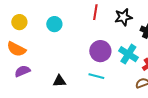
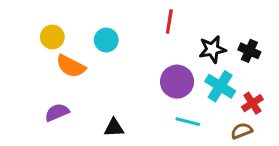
black star: (123, 17) -> (212, 49), moved
orange semicircle: (16, 49) -> (71, 66), moved
cyan line: (96, 76) -> (188, 122), moved

